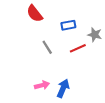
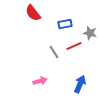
gray line: (47, 47) -> (54, 52), moved
blue arrow: (63, 88) -> (80, 84), moved

